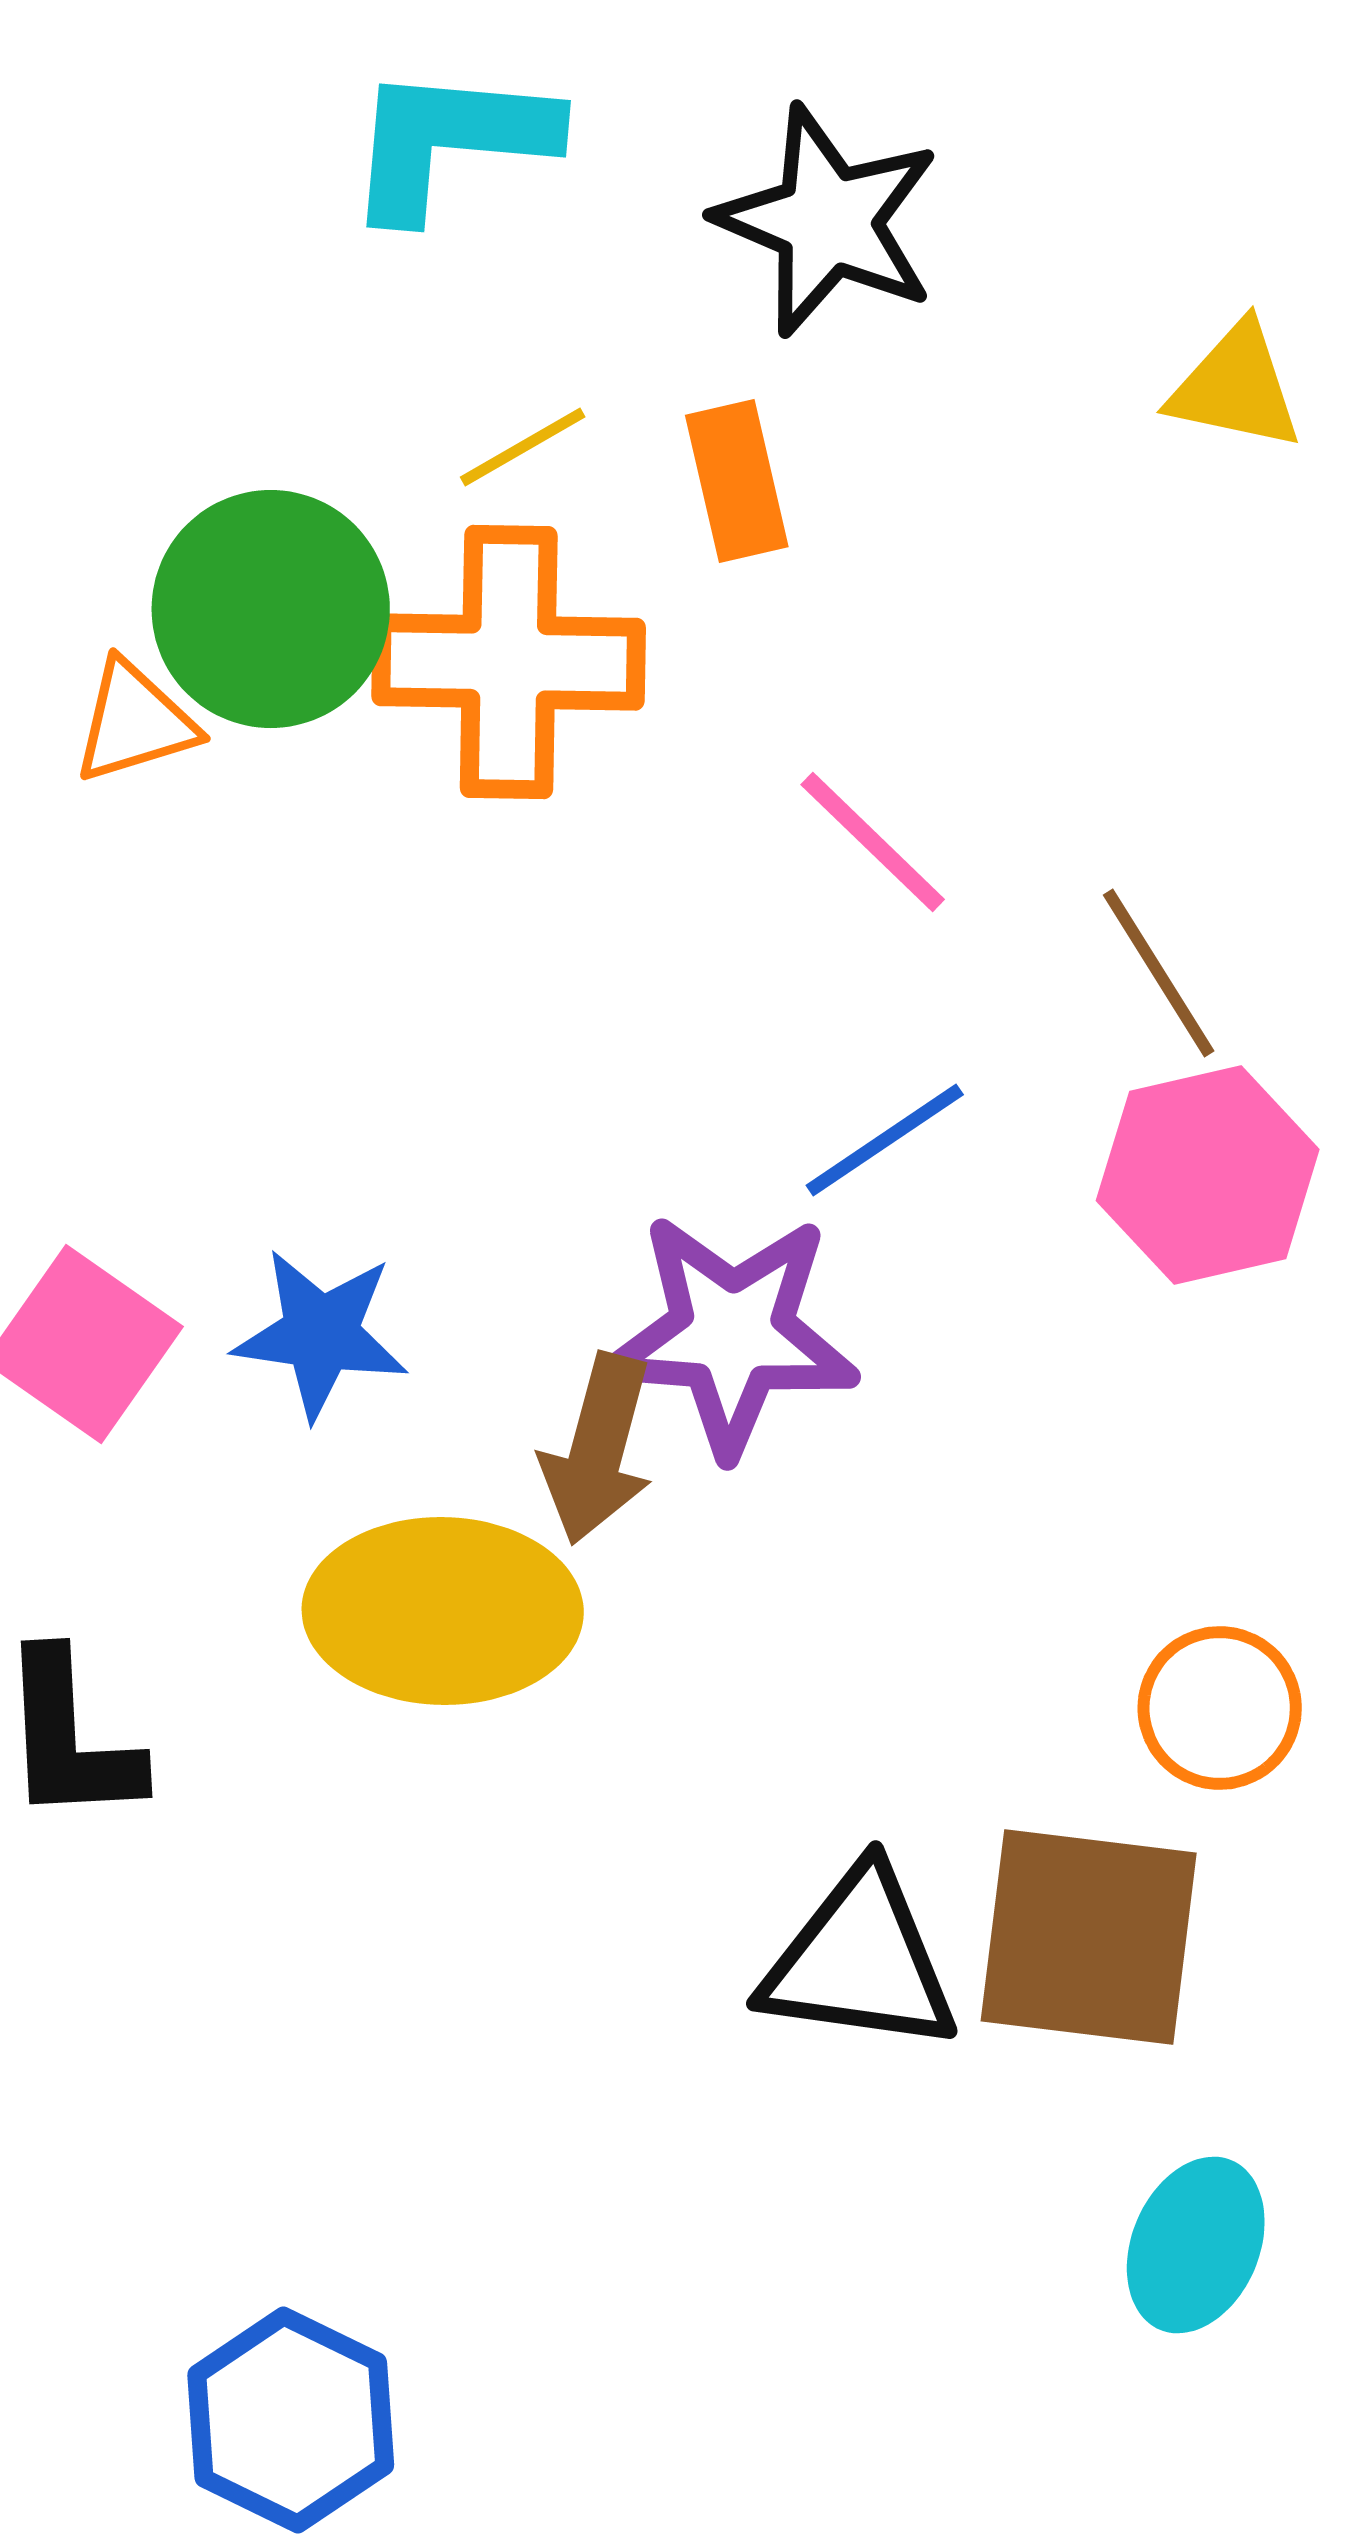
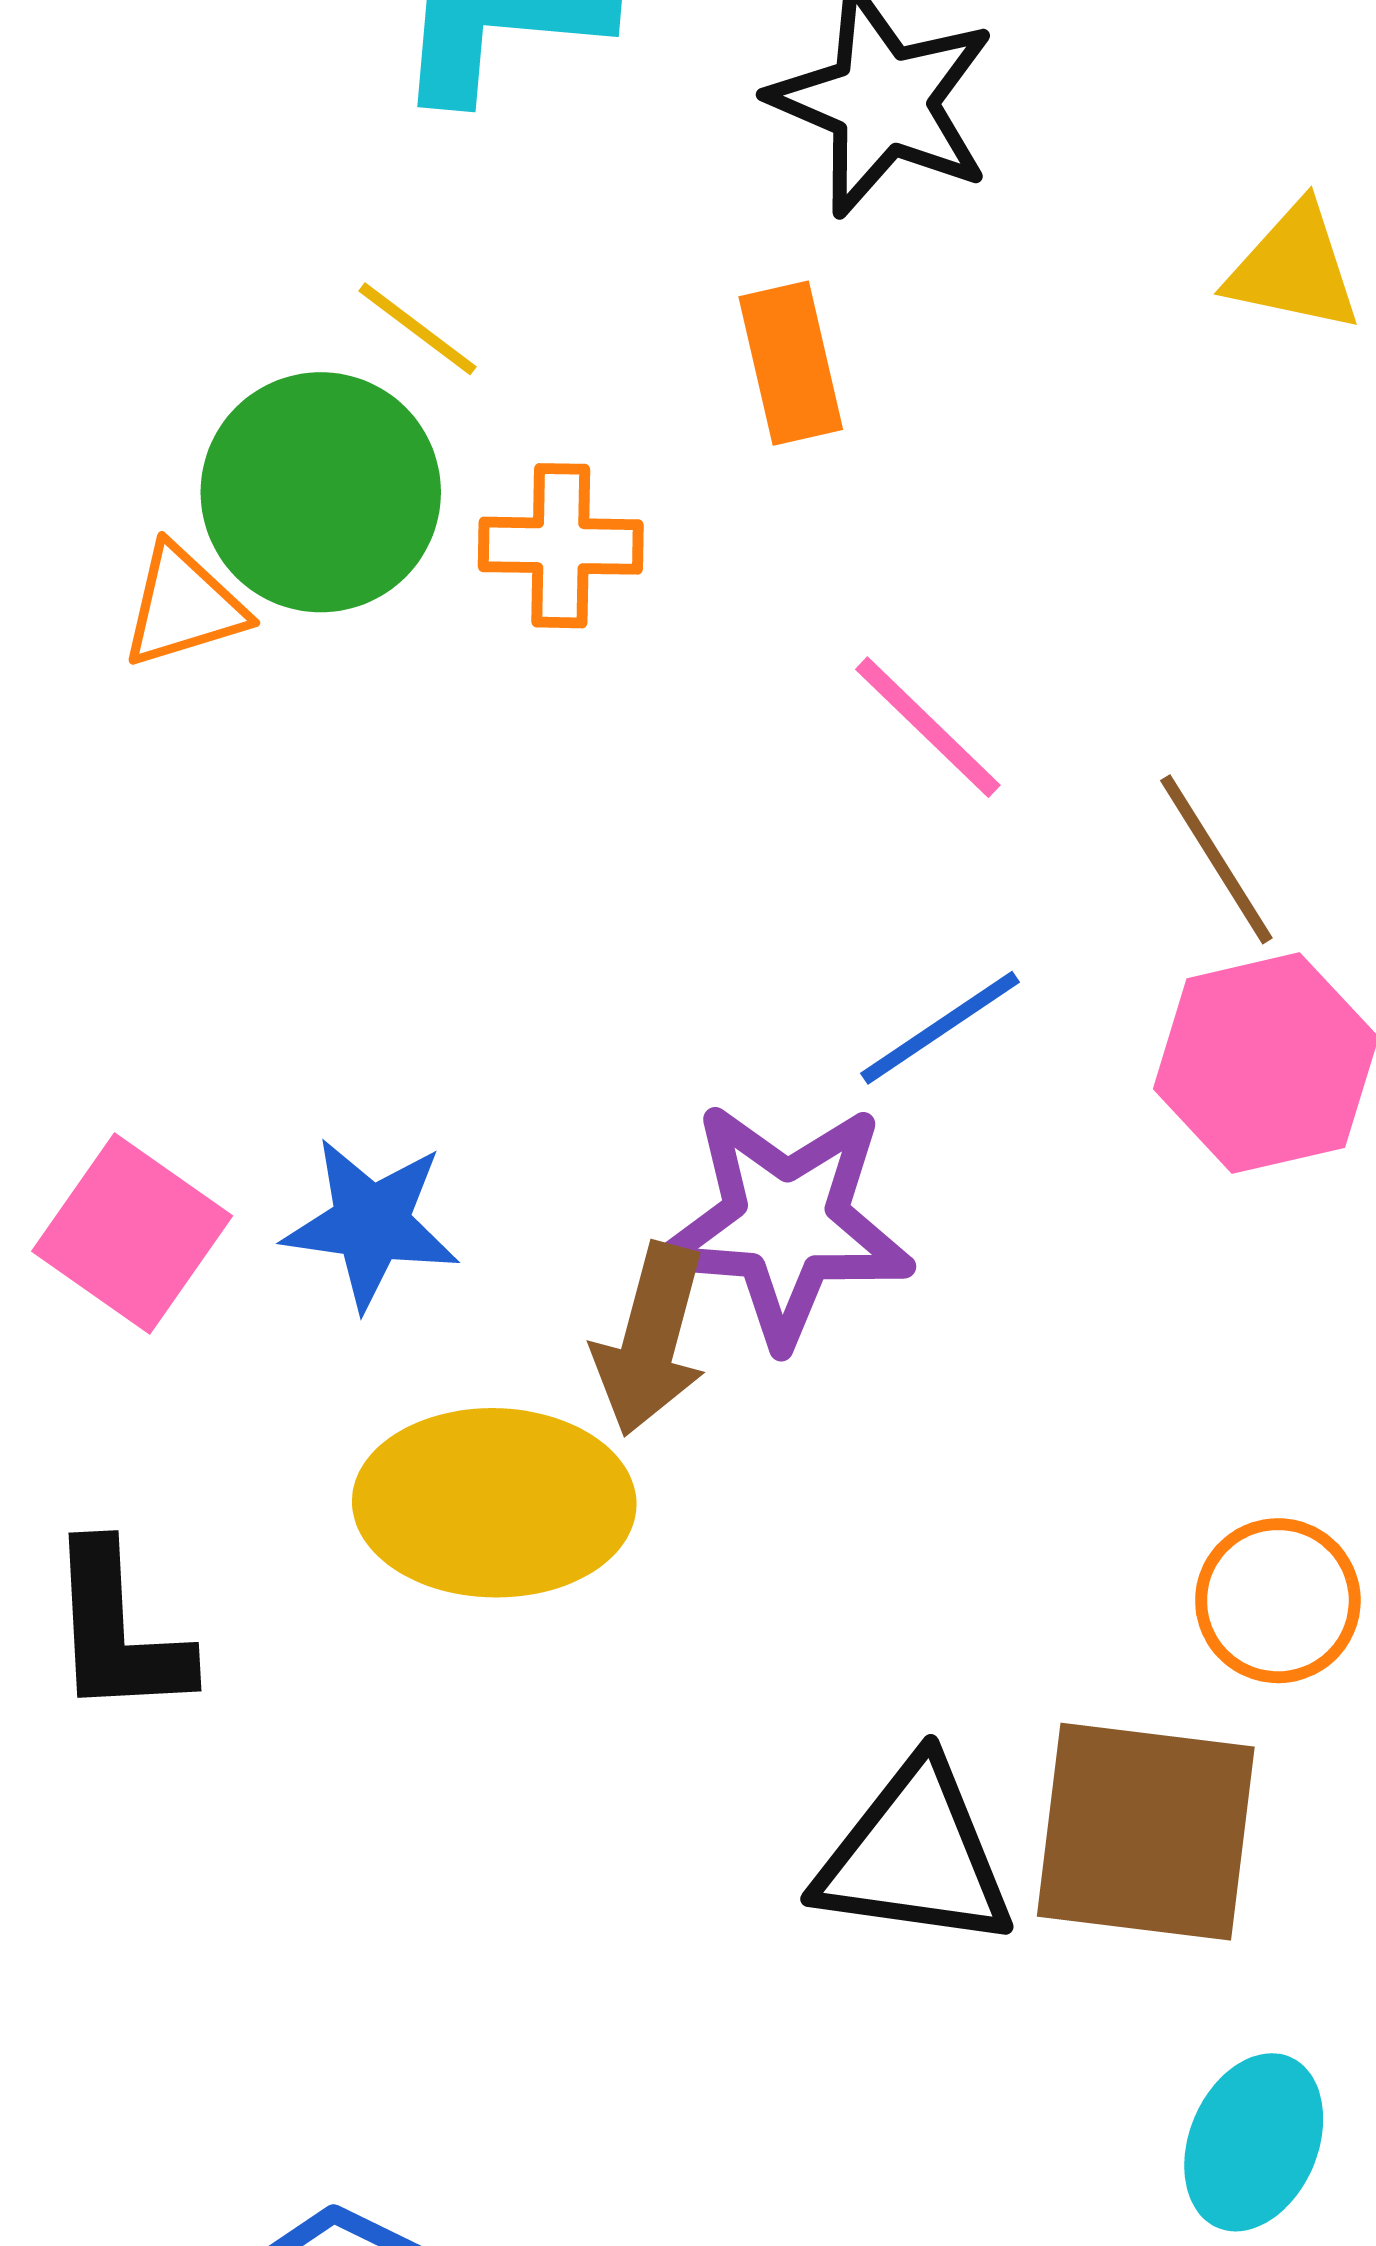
yellow line: (523, 447) -> (418, 329), moved, turned 67
orange cross: (509, 662) -> (561, 546), size x0.6

